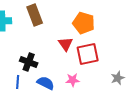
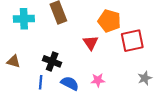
red square: (88, 54) -> (132, 41), moved

